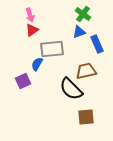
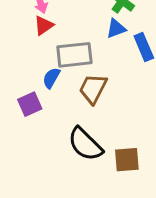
brown trapezoid: (86, 71) -> (93, 89), moved, turned -50
black semicircle: (71, 89) -> (85, 144), moved

